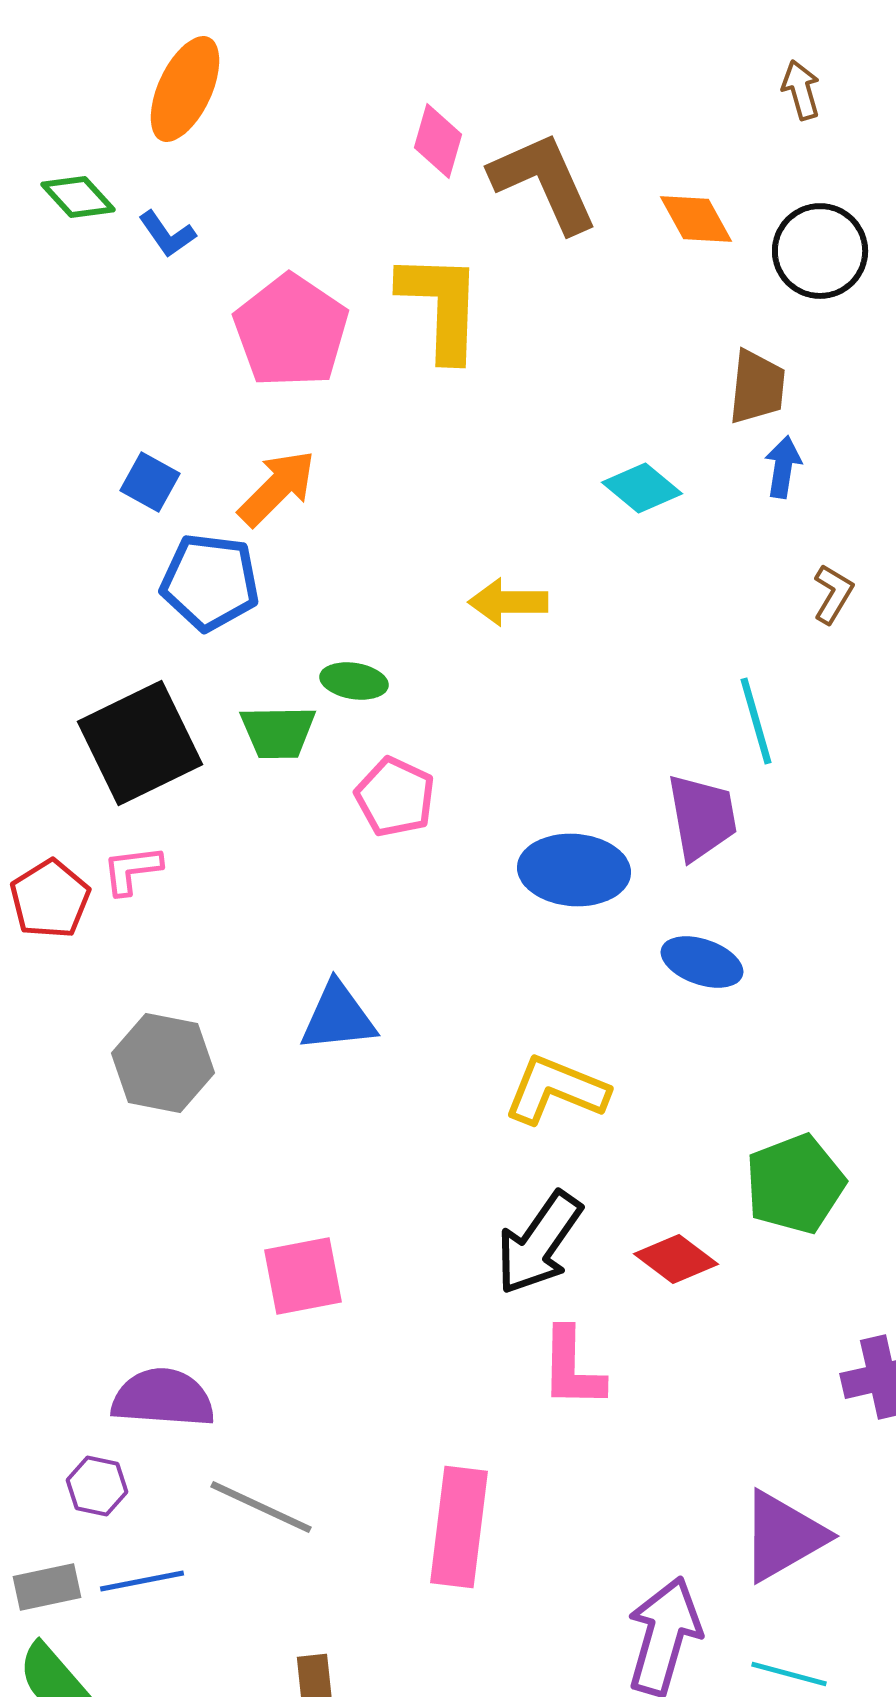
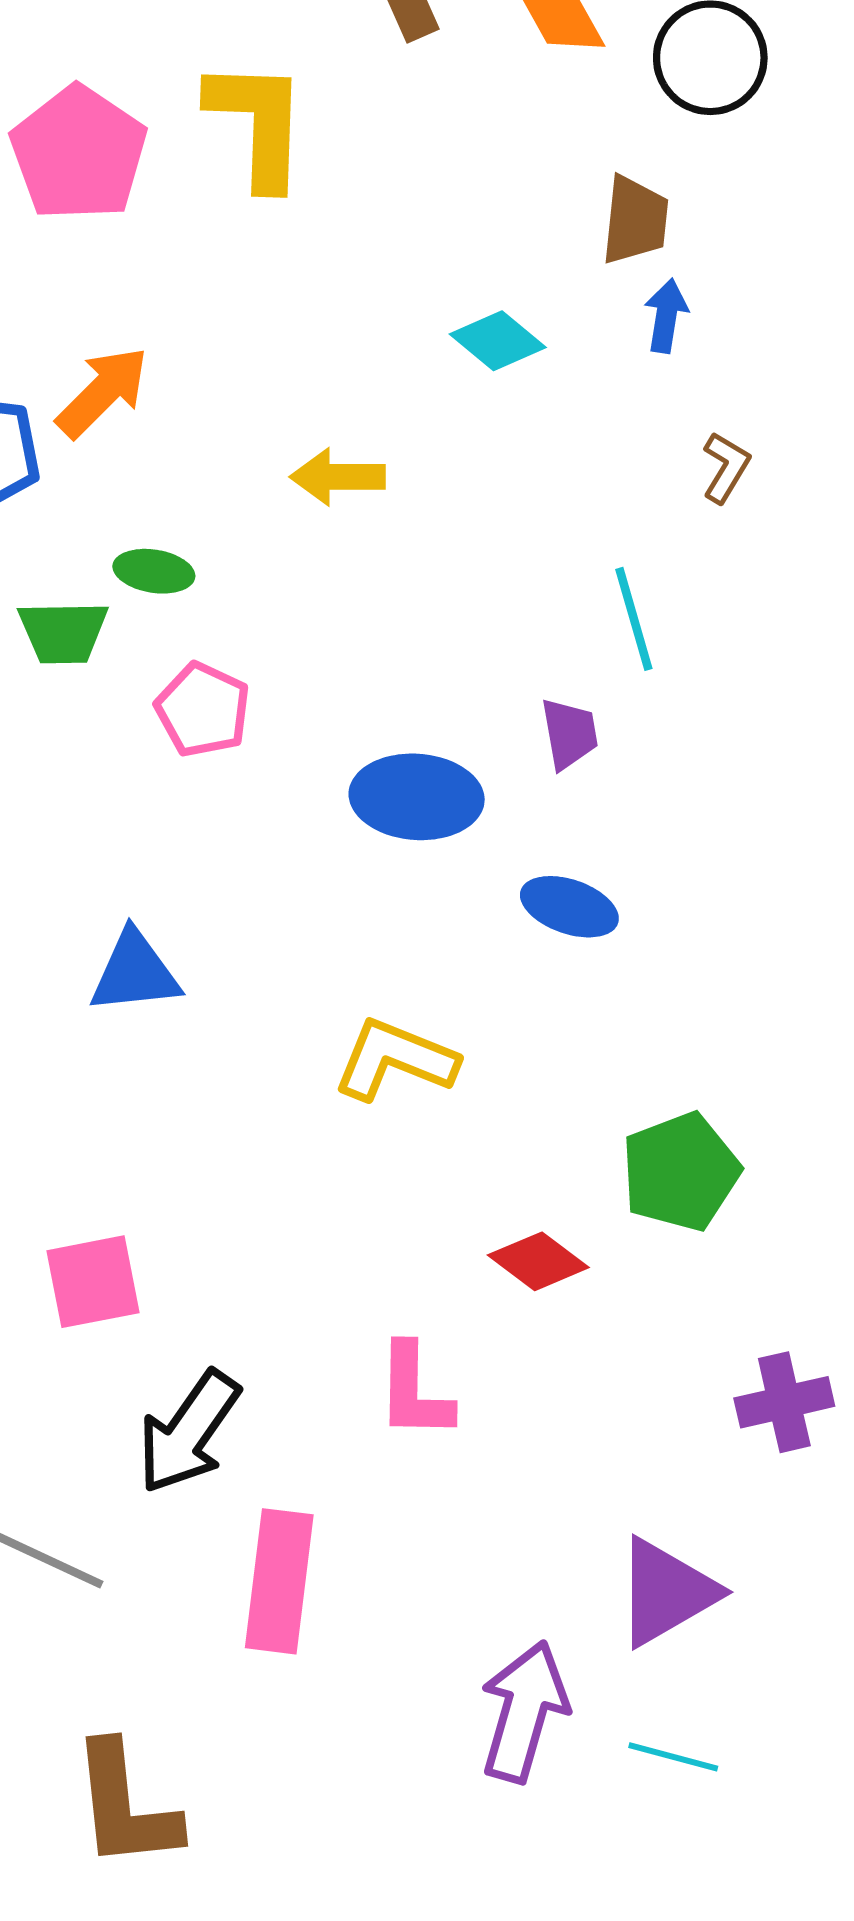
orange arrow: (277, 488) -> (103, 392), moved
purple trapezoid: (702, 817) -> (569, 734), size x0.7
black arrow: (539, 1243) -> (189, 1432), moved

